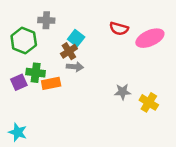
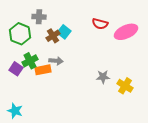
brown cross: (69, 51) -> (53, 36), moved
gray arrow: (75, 67) -> (56, 61), moved
green cross: (36, 73) -> (30, 61), turned -35
purple square: (19, 82) -> (16, 69), turned -32

